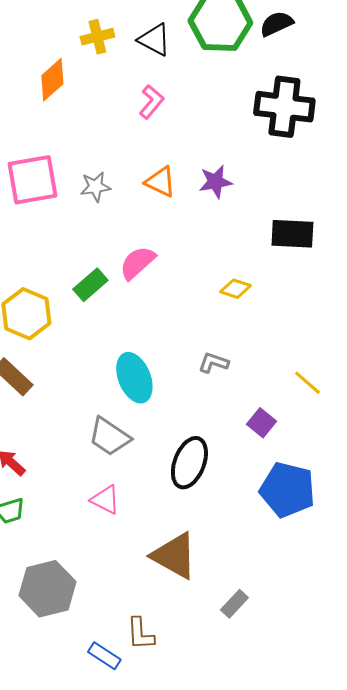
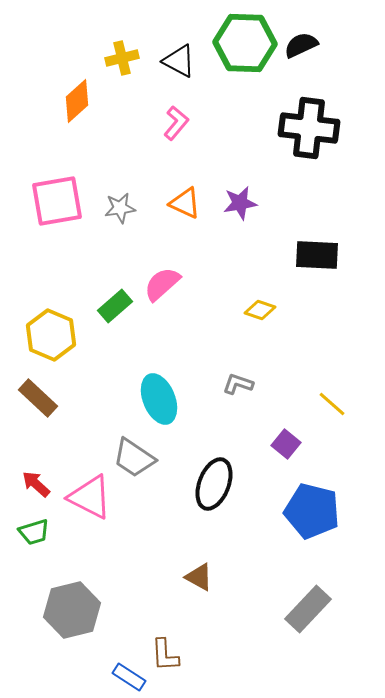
pink triangle: (105, 500) -> (90, 497), moved, size x1.5
brown triangle: (174, 556) -> (199, 577), size x0.6
gray rectangle: (234, 604) -> (308, 609), moved, size x1.6

